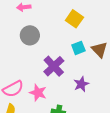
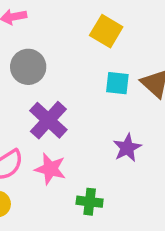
cyan square: (78, 48) -> (117, 83), turned 32
purple cross: (54, 66) -> (48, 120), moved

